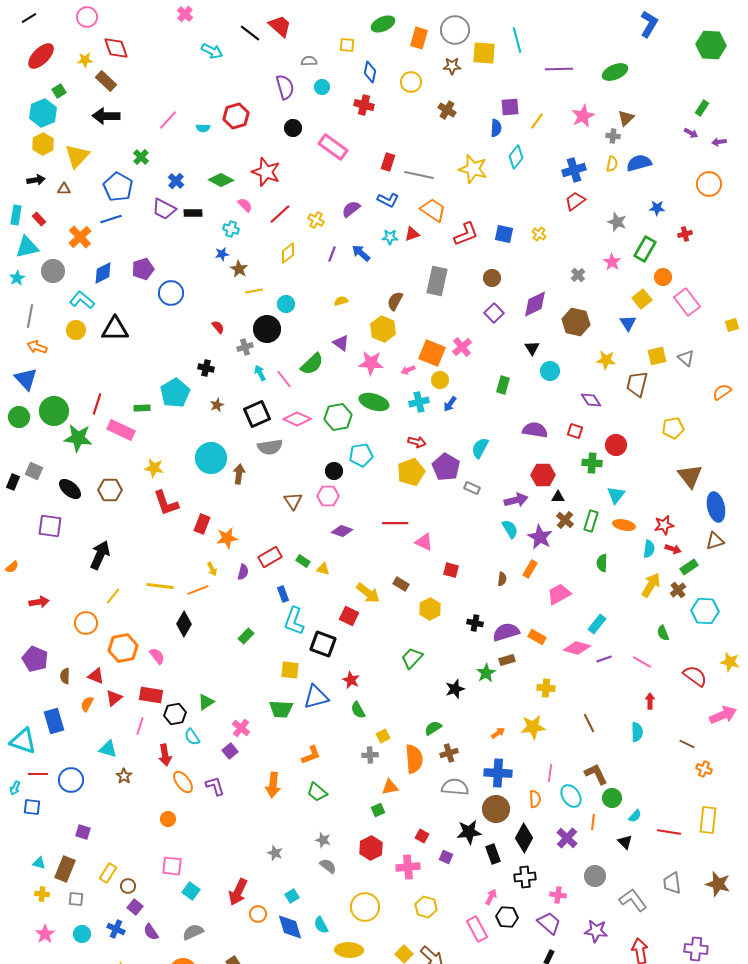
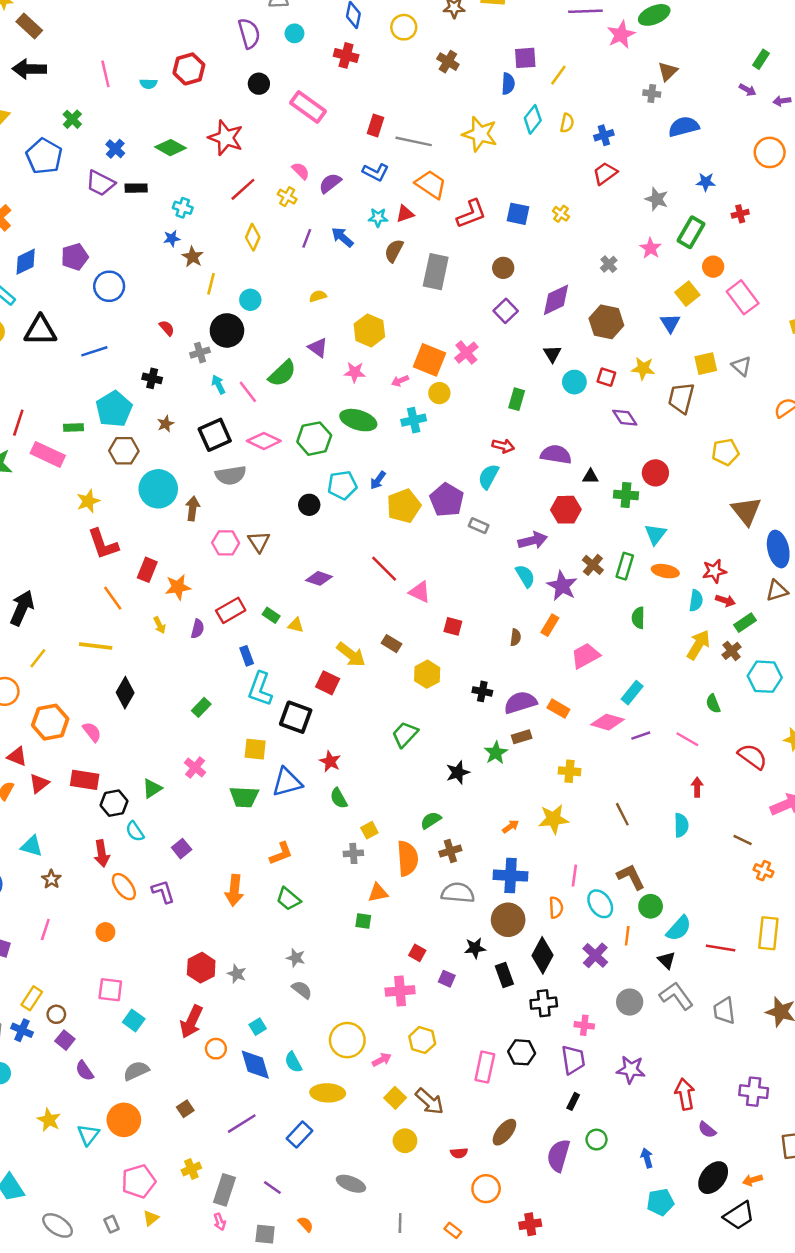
pink star: (583, 116) -> (621, 35), moved
pink line: (168, 120) -> (105, 74), turned -55
yellow semicircle: (612, 164) -> (567, 123), moved
blue cross: (574, 170) -> (604, 135), size x0.7
pink semicircle: (245, 205) -> (301, 171), moved
blue line: (111, 219) -> (94, 351), moved
yellow diamond: (288, 253) -> (253, 237), turned -30
yellow line: (254, 291) -> (211, 284), turned -66
brown semicircle: (395, 301) -> (394, 251), moved
pink star: (371, 363) -> (355, 372), size x0.7
blue arrow: (450, 404) -> (378, 480), moved
red square: (575, 431) -> (606, 377), moved
red arrow: (417, 442) -> (503, 446), moved
yellow star: (154, 468) -> (88, 501), turned -30
brown hexagon: (110, 490) -> (124, 451), moved
pink hexagon: (328, 496) -> (226, 543), moved
black triangle: (558, 497) -> (590, 477), moved
red line: (395, 523) -> (384, 569), turned 45
orange line: (198, 590) -> (113, 598), moved, turned 75
pink line: (140, 726) -> (45, 930), moved
pink cross: (241, 728) -> (195, 768), moved
green square: (378, 810) -> (363, 921), turned 32
cyan semicircle: (635, 816) -> (679, 928), size x1.6
black star: (469, 832) -> (475, 948), size x0.7
red hexagon: (371, 848) -> (201, 968), moved
pink arrow: (491, 897) -> (382, 1060), moved, turned 35
gray L-shape: (633, 900) -> (676, 996), moved
purple trapezoid: (549, 923) -> (573, 1060), turned 40
blue cross: (116, 929) -> (22, 1030), moved
pink rectangle: (477, 929) -> (485, 1067), turned 40

